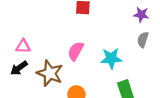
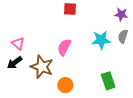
pink triangle: (23, 46) -> (18, 43), turned 40
cyan star: (111, 58) -> (101, 40), moved

